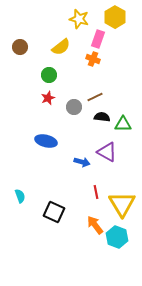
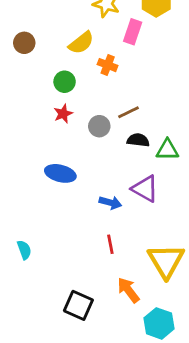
orange cross: (93, 59) -> (108, 65), moved
red line: (96, 192) -> (110, 244), moved
black square: (54, 212) -> (78, 305), moved
cyan hexagon: (117, 237) -> (159, 323), moved

